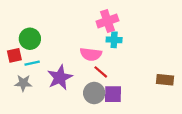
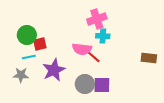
red square: (14, 55) -> (40, 44), moved
red line: (101, 72) -> (94, 57), moved
brown rectangle: (165, 80) -> (149, 58), moved

